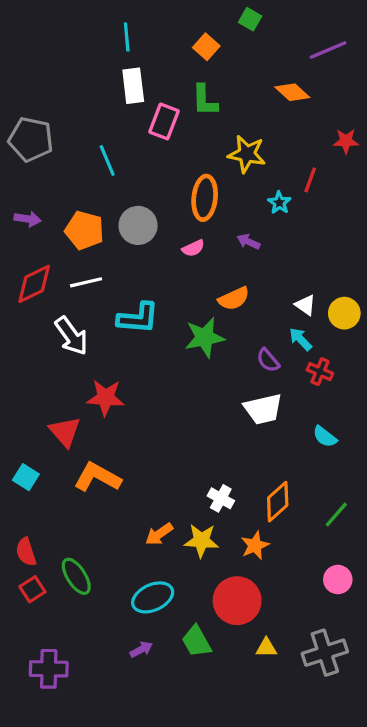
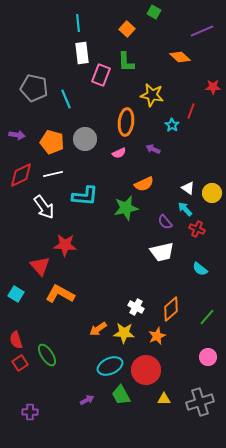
gray pentagon: (31, 139) -> (34, 88), moved
cyan ellipse: (153, 597) -> (110, 366), moved
purple cross: (49, 669) -> (30, 412), size x0.7

